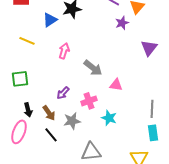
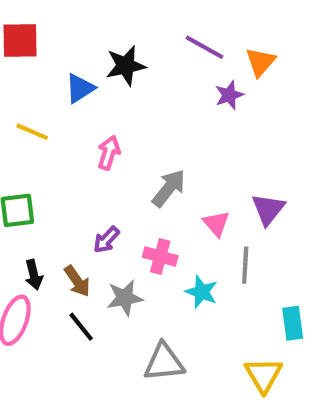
purple triangle: (149, 48) -> (268, 209), moved
gray arrow: (93, 68) -> (169, 188), turned -90
pink triangle: (116, 85) -> (216, 224), turned 40
pink cross: (89, 101) -> (160, 257), turned 35
gray line: (152, 109) -> (245, 265), moved

